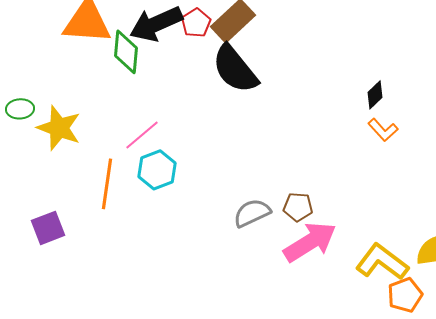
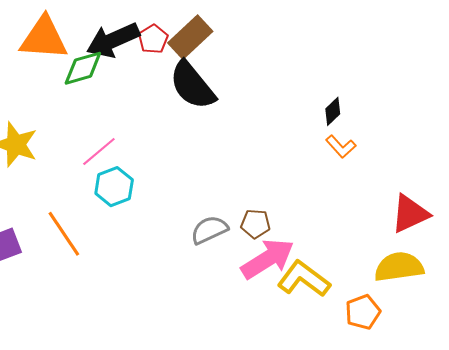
green diamond: (126, 52) -> (83, 68), turned 69
orange line: (107, 184) -> (64, 234), moved, turned -42
yellow L-shape: (382, 262) -> (304, 279), moved

